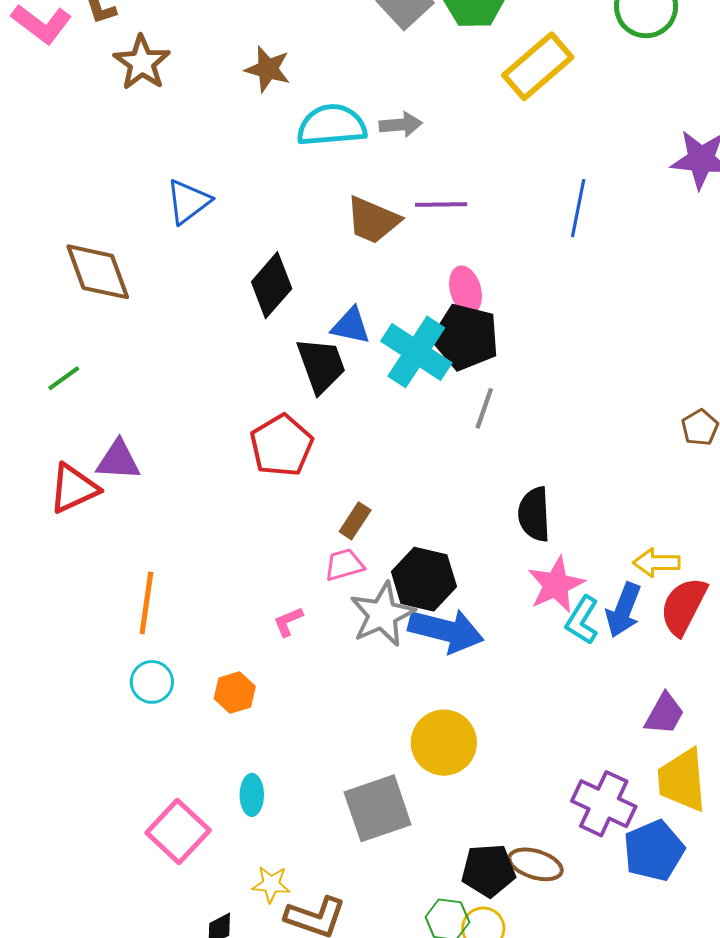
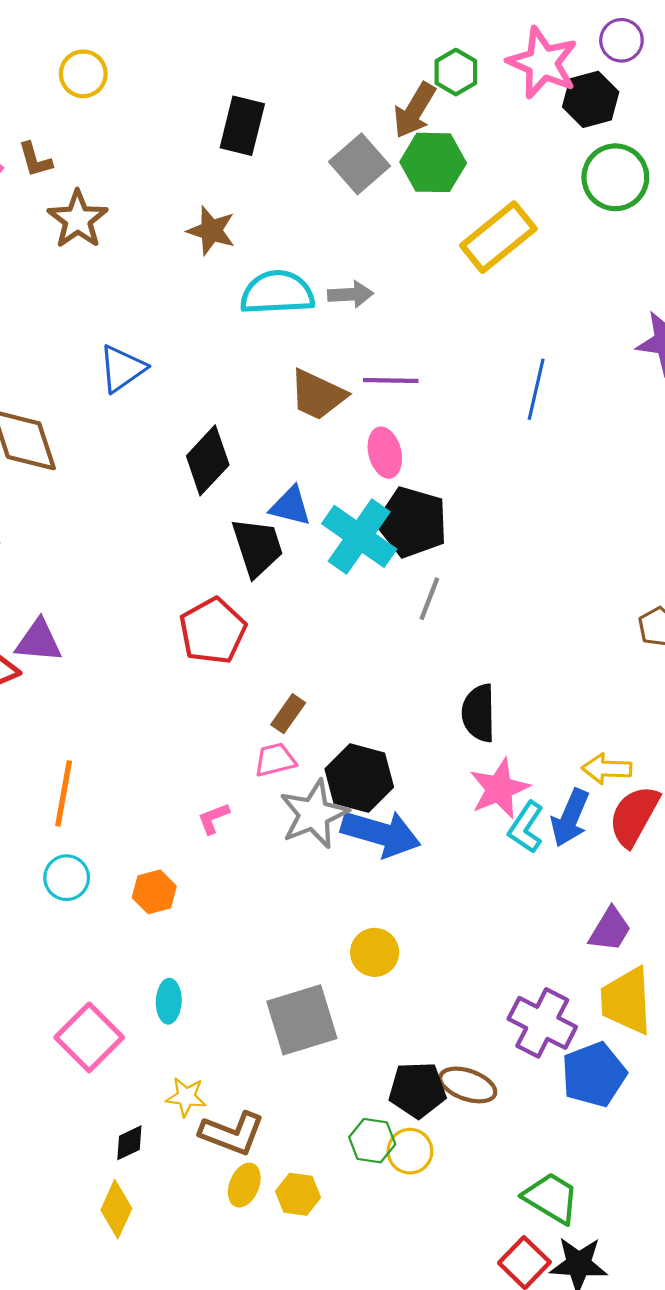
pink ellipse: (466, 290) -> (385, 453), moved
yellow circle: (444, 743) -> (375, 952), size x0.7

